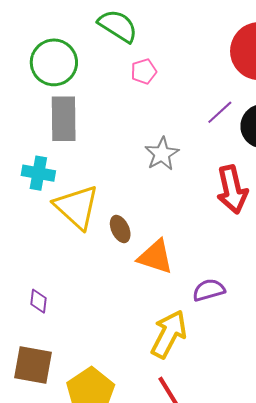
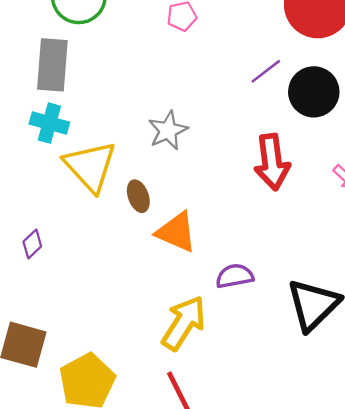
gray rectangle: (64, 119) -> (52, 65), moved
gray star: (162, 154) -> (168, 130), moved
purple diamond: (38, 301) -> (32, 244), moved, turned 35

